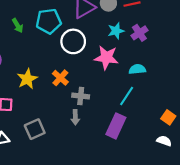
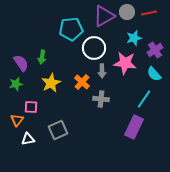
green arrow: (18, 25) -> (42, 57), moved, turned 40
purple cross: (139, 33) -> (155, 50), moved
cyan semicircle: (137, 69) -> (154, 74), turned -126
gray arrow: (75, 117) -> (102, 71), moved

